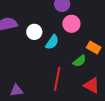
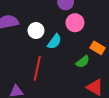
red line: (57, 79) -> (37, 68), moved

